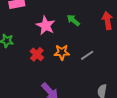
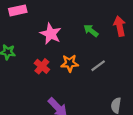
green arrow: (73, 20) -> (91, 30), moved

